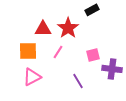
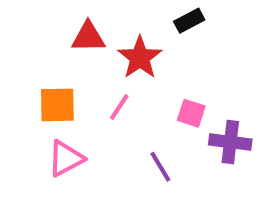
red triangle: (43, 29) -> (88, 37), moved
pink square: (93, 55) -> (191, 113), turned 32

